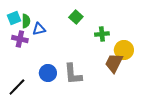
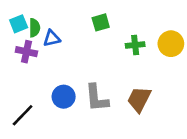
green square: (76, 17) -> (101, 22), turned 32
yellow circle: (124, 50) -> (171, 44), moved
brown trapezoid: (114, 63) -> (139, 99), moved

